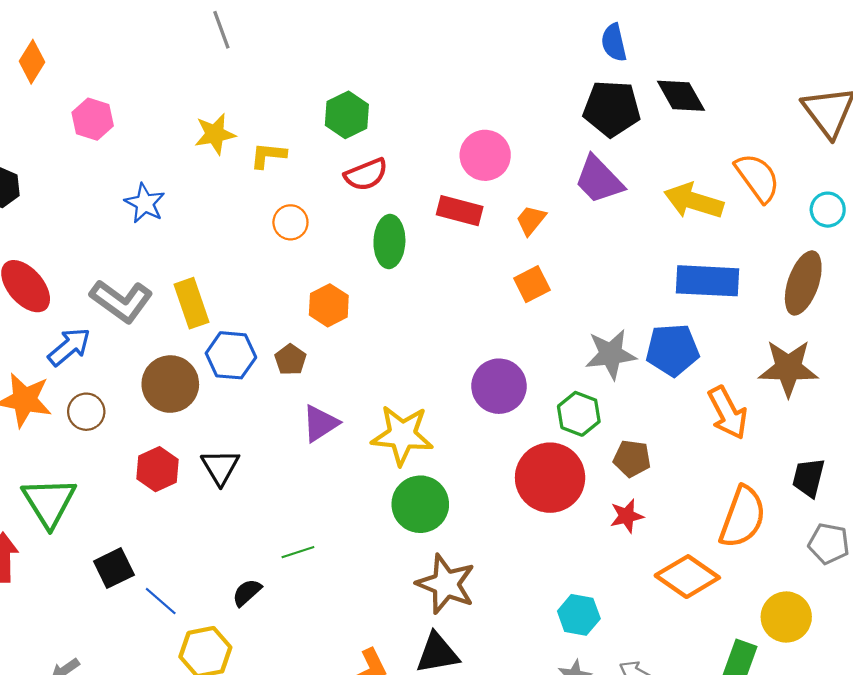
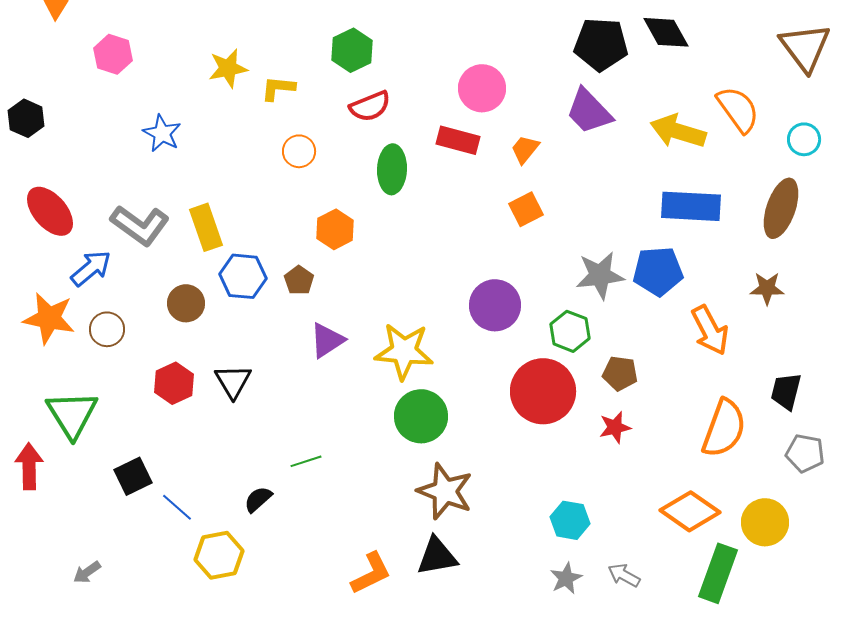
brown star: (788, 368) -> (767, 288), size x0.6
brown circle: (170, 384) -> (186, 303), size x0.7
orange diamond: (687, 577) -> (690, 511), moved

